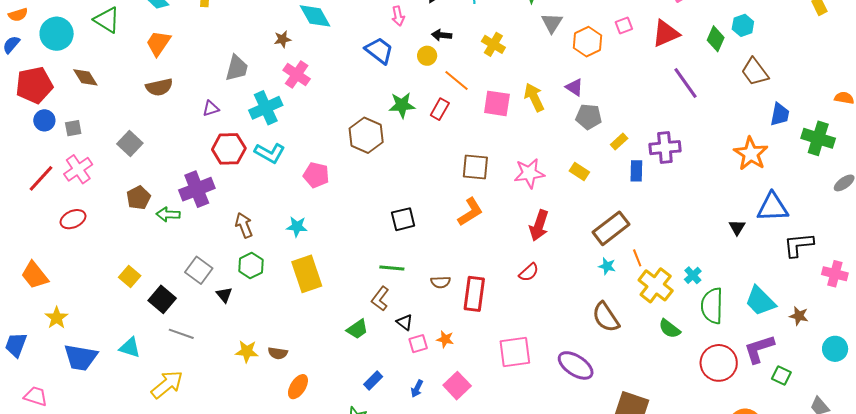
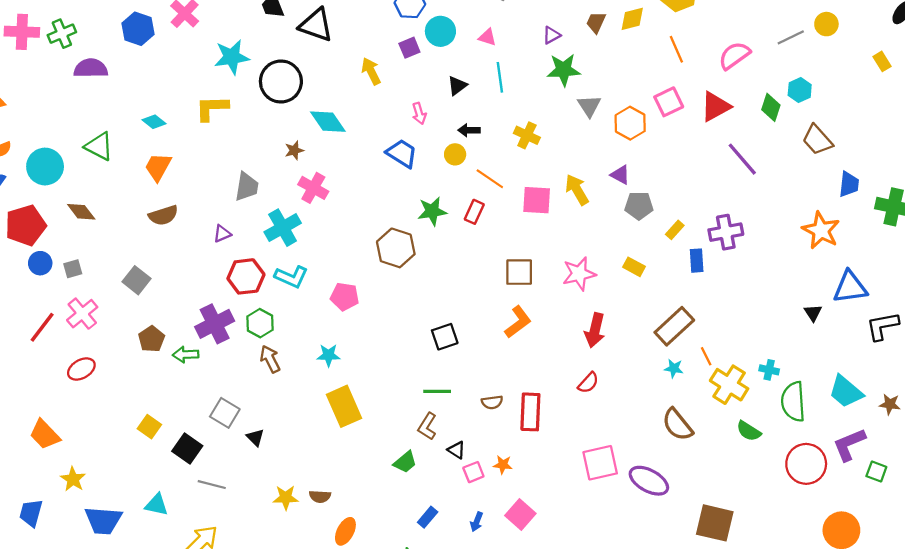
pink square: (624, 26) -> (669, 102), size x1.5
green hexagon: (251, 265) -> (260, 323), moved
cyan cross: (693, 275) -> (769, 370), turned -30
pink square: (515, 352) -> (600, 463), moved

